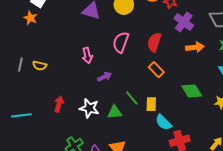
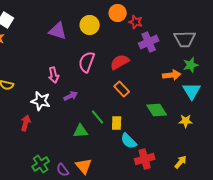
purple cross: (184, 22) -> (149, 42), turned 30
red semicircle: (154, 42) -> (120, 62), turned 42
orange arrow: (195, 47) -> (172, 75), moved
white star: (89, 108) -> (41, 101), moved

